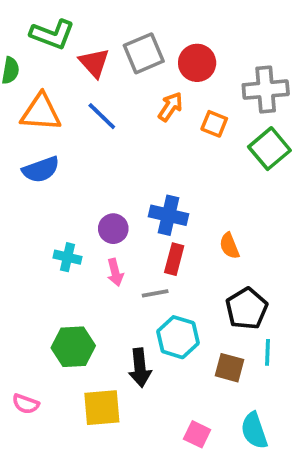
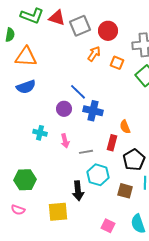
red triangle: (94, 63) -> (57, 18), moved, turned -30
blue line: (102, 116) -> (78, 92), moved
purple circle: (113, 229) -> (64, 109), moved
red rectangle: (174, 259) -> (112, 143), moved
green hexagon: (73, 347) -> (25, 180), moved

